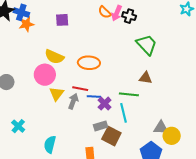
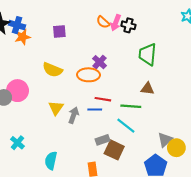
green trapezoid: (147, 45) -> (148, 54), turned -130
pink circle: (45, 75) -> (17, 91), moved
red line: (80, 89) -> (103, 99), moved
purple cross: (105, 104) -> (100, 62), moved
cyan line: (123, 113) -> (126, 126), turned -36
gray triangle: (161, 128) -> (165, 140), turned -42

